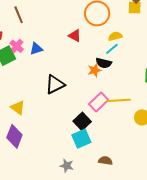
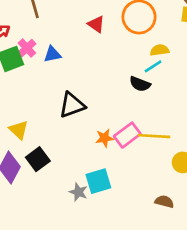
red triangle: (75, 36) -> (96, 24), moved
orange star: (94, 70) -> (105, 138), moved
black square: (82, 121) -> (38, 159), moved
brown semicircle: (105, 161) -> (164, 202), moved
gray star: (67, 166) -> (78, 192), moved

